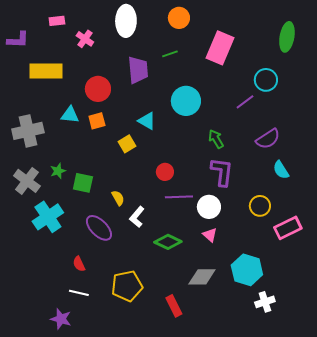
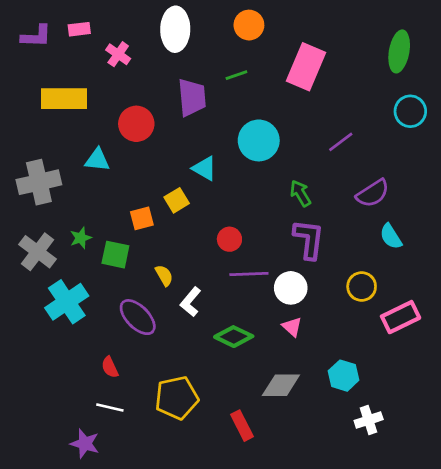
purple L-shape: (18, 40) -> (36, 36), moved
cyan circle: (266, 80) -> (410, 111), moved
orange square: (97, 121) -> (142, 218), moved
cyan hexagon: (247, 270) -> (344, 376), size x0.7

